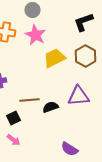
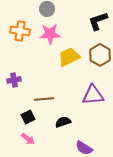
pink star: (36, 35) -> (50, 34), turned -30
black semicircle: (50, 107) -> (63, 122), moved

